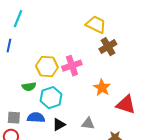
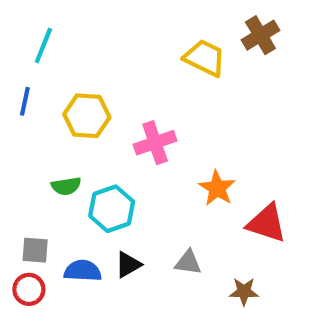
brown cross: (108, 47) -> (260, 35), moved
yellow hexagon: (47, 67) -> (87, 116), moved
blue semicircle: (36, 118) -> (83, 271), moved

